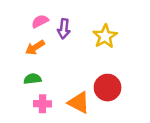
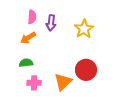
pink semicircle: (40, 21) -> (32, 17), turned 120
orange triangle: (79, 103) -> (63, 82), turned 48

